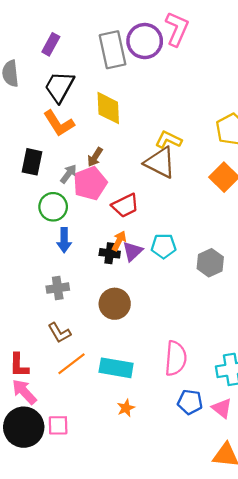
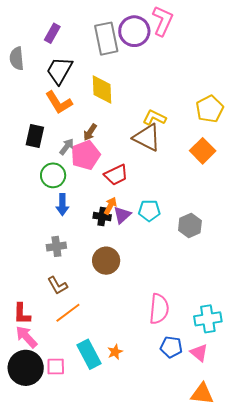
cyan rectangle: (116, 368) -> (89, 354), moved, turned 52

